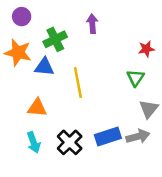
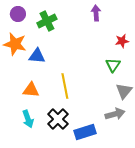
purple arrow: (92, 24) -> (96, 13), moved
green cross: (55, 39) -> (47, 21), moved
yellow line: (78, 83) -> (65, 86), moved
blue rectangle: (108, 136) -> (85, 132), moved

